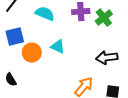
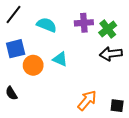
black arrow: (107, 58) -> (111, 54), moved

